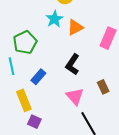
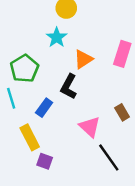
orange triangle: (75, 27) -> (83, 59), moved
black L-shape: (73, 64) -> (69, 87), moved

